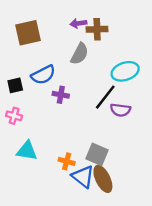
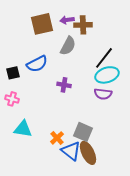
brown square: (28, 33) -> (42, 24), moved
cyan ellipse: (125, 71) -> (107, 75), moved
purple cross: (61, 95) -> (64, 85), moved
black line: (105, 97) -> (104, 58), moved
orange cross: (67, 161) -> (57, 138), turned 32

